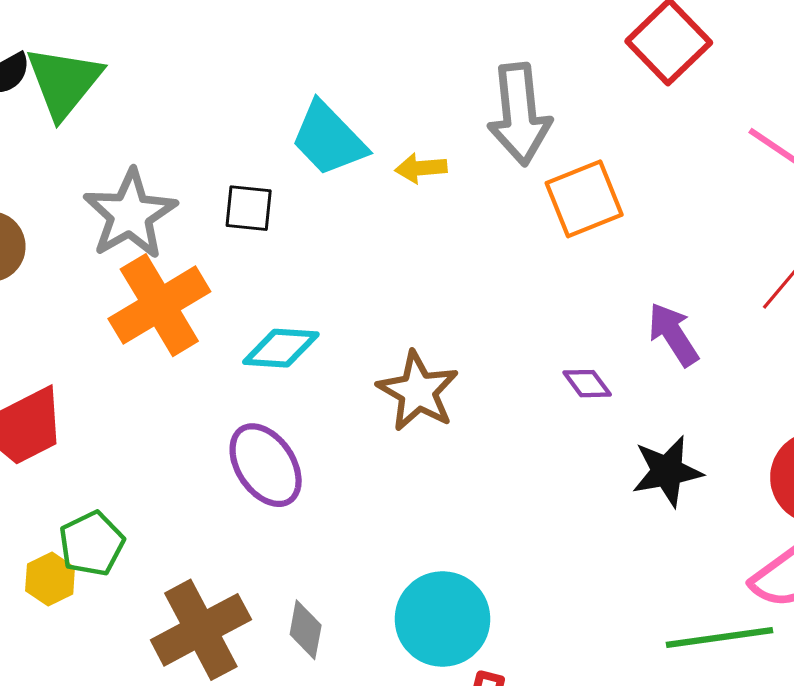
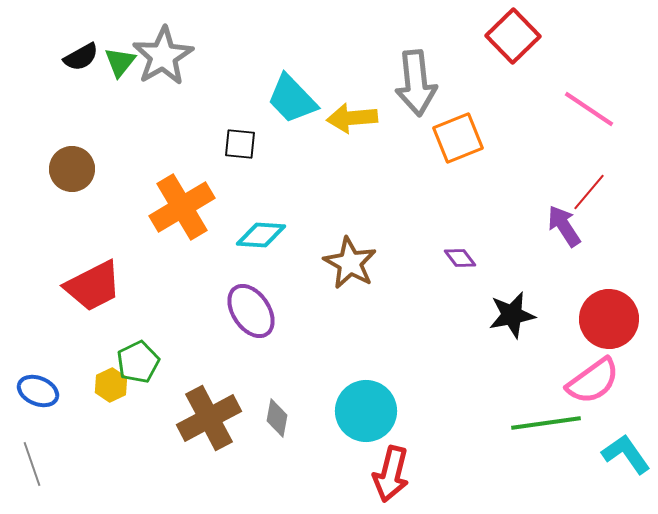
green triangle: (64, 82) -> (120, 62), size x0.6
yellow arrow: (421, 168) -> (352, 118), size x1.5
gray star: (130, 214) -> (163, 56), moved
purple arrow: (673, 334) -> (564, 226), moved

